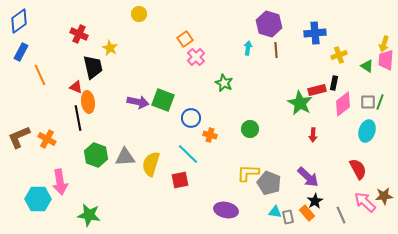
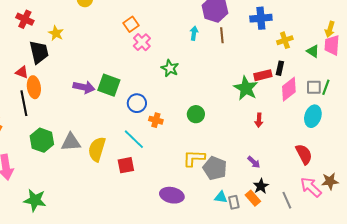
purple arrow: (308, 177) -> (254, 162), size x0.6

